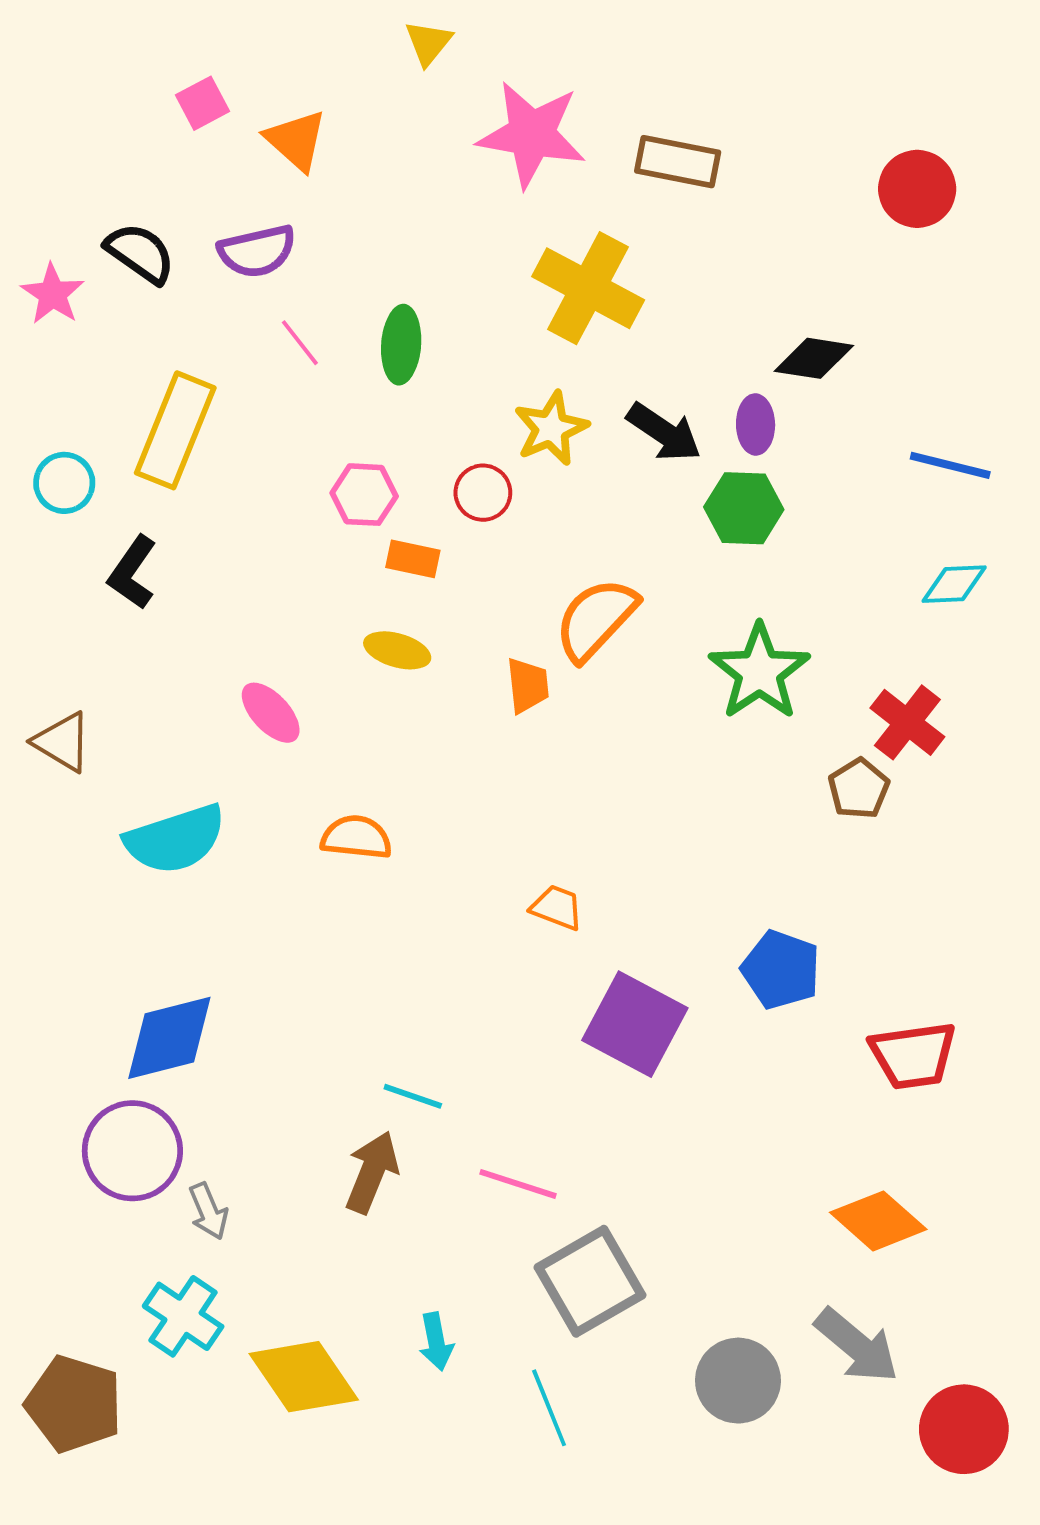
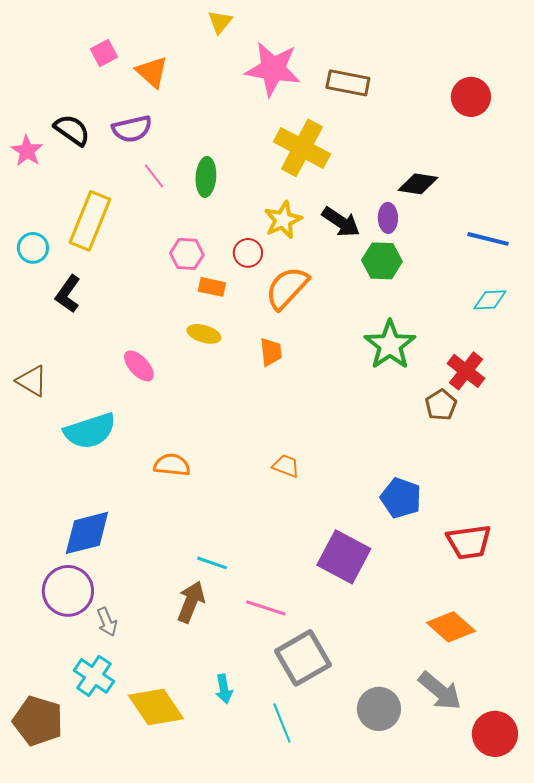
orange semicircle: (596, 619) -> (287, 288), moved
orange semicircle: (356, 837) -> (172, 465), moved
purple square: (635, 1024) -> (344, 557), moved

